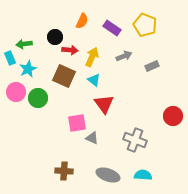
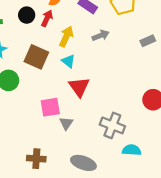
red arrow: (70, 50) -> (47, 18), moved, turned -70
gray rectangle: (152, 66) -> (148, 41), moved
gray triangle: (92, 138) -> (66, 123), turned 40
cyan semicircle: (143, 175) -> (132, 150), moved

